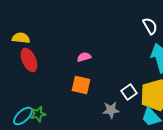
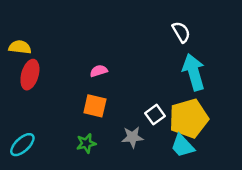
red ellipse: (29, 60) -> (30, 75), turned 40
green star: (38, 114) -> (86, 143), moved

